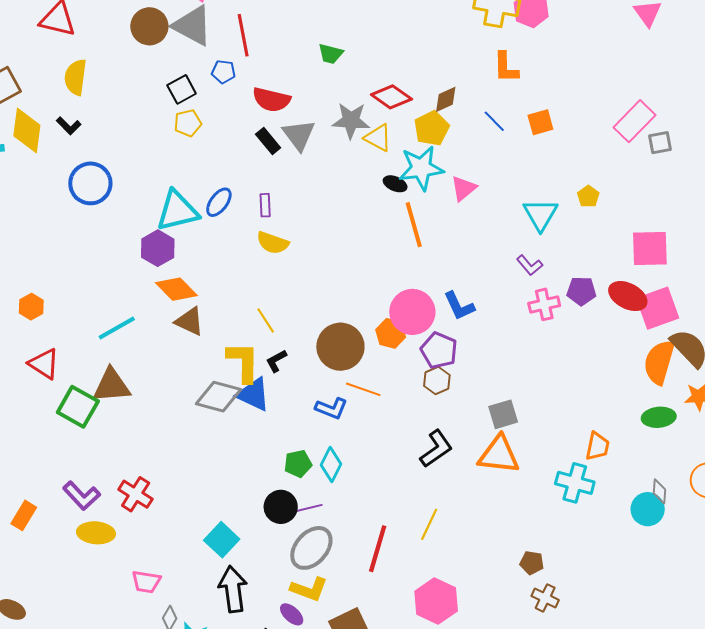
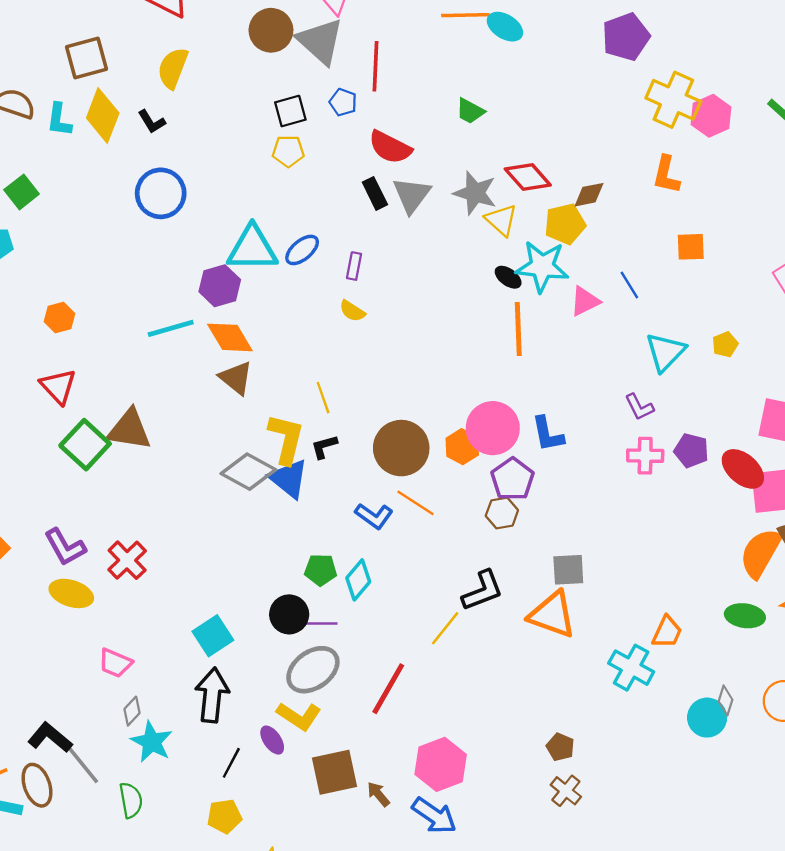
blue line: (494, 121) -> (629, 285), moved
yellow semicircle: (273, 243) -> (352, 311), size x0.7
cyan line: (117, 328) -> (171, 328), moved
yellow line: (429, 524) -> (445, 628), moved

